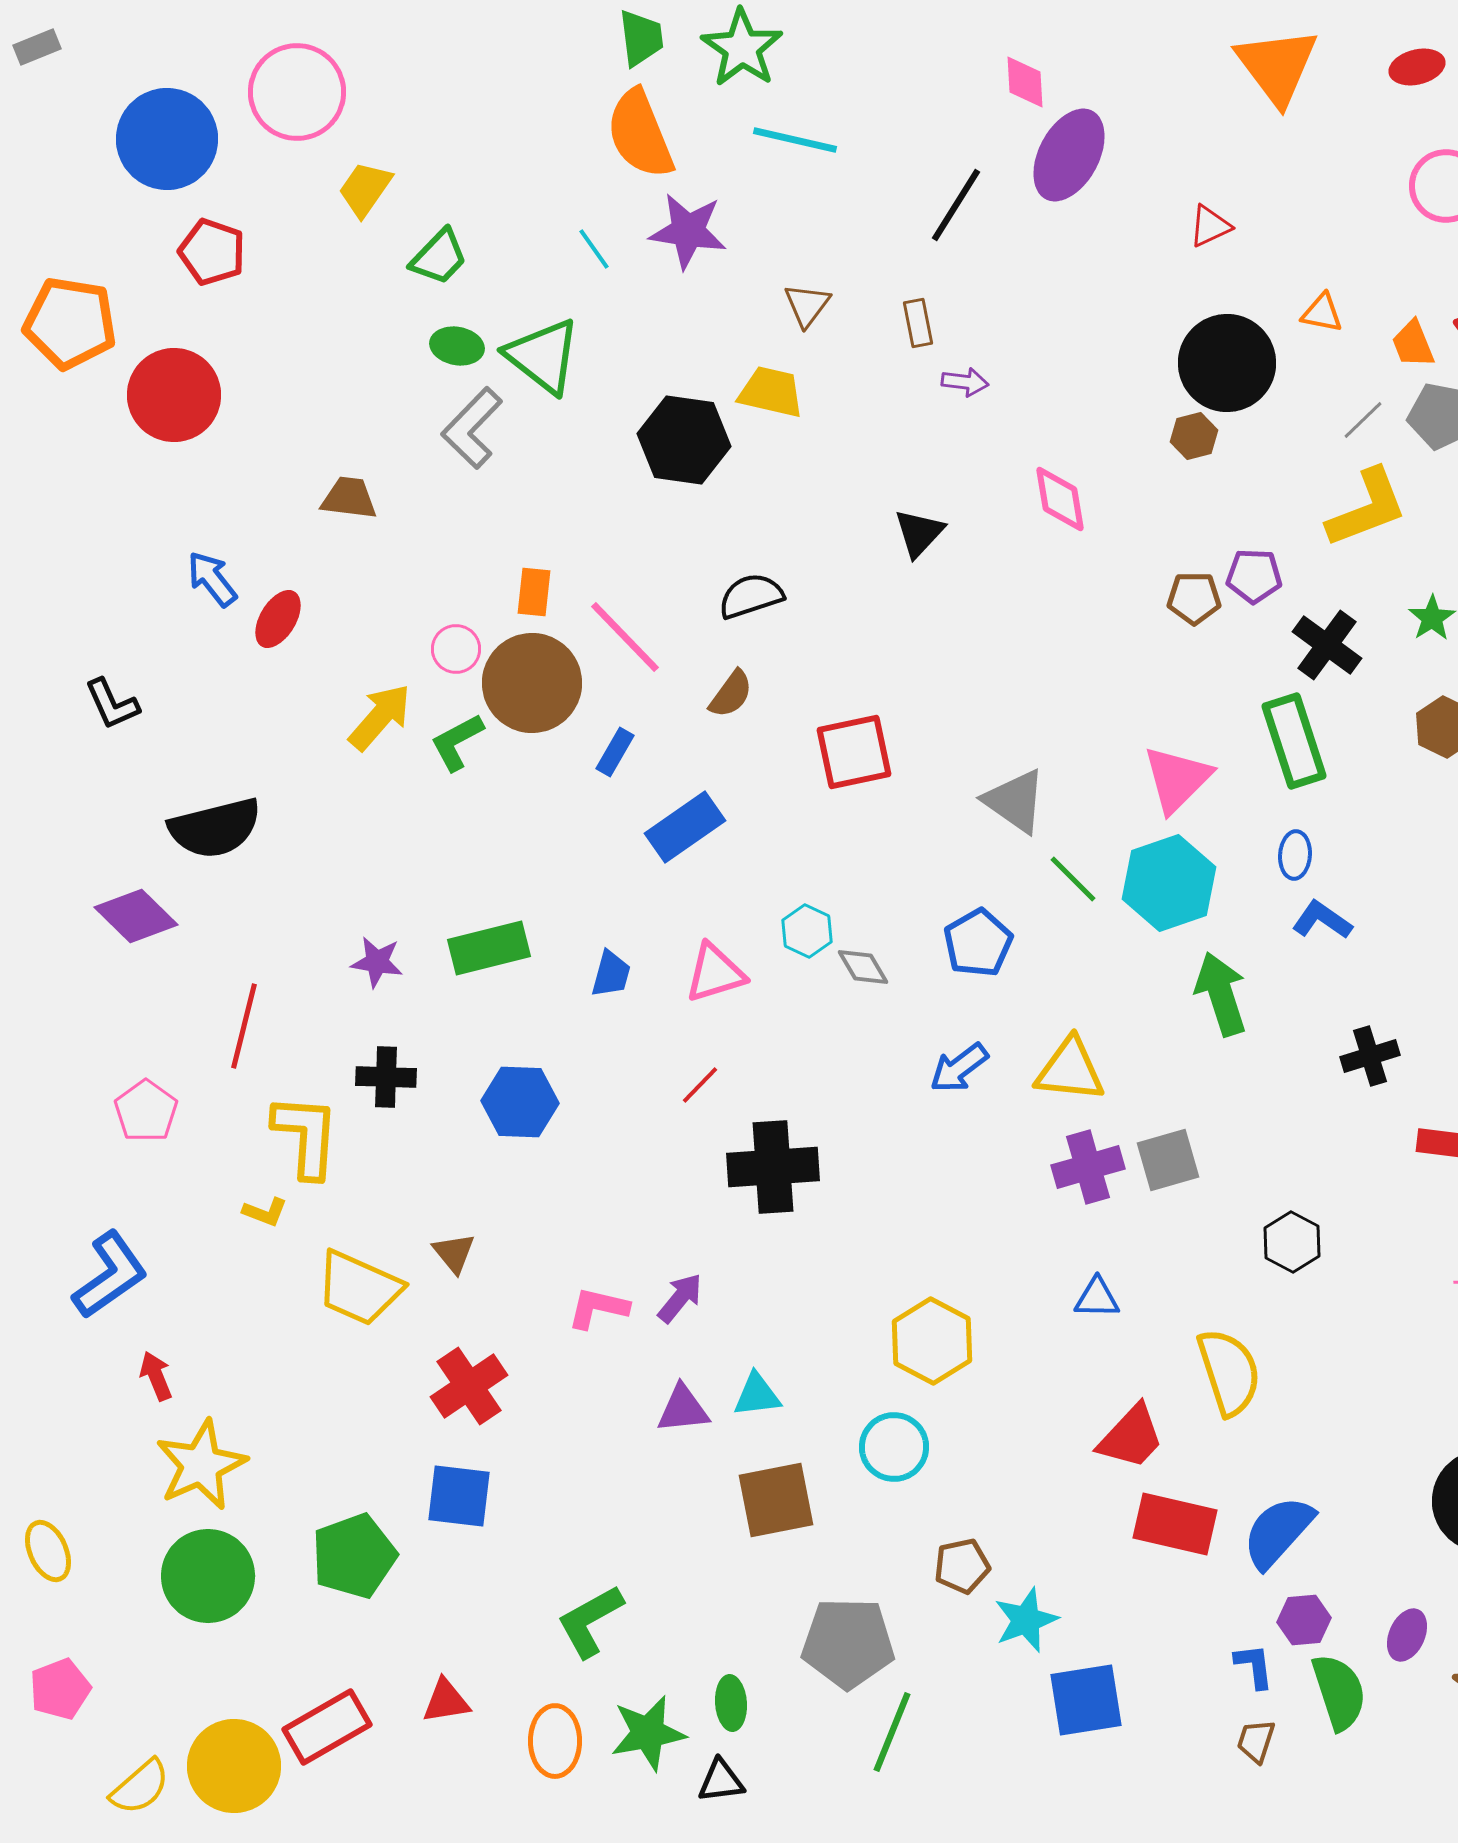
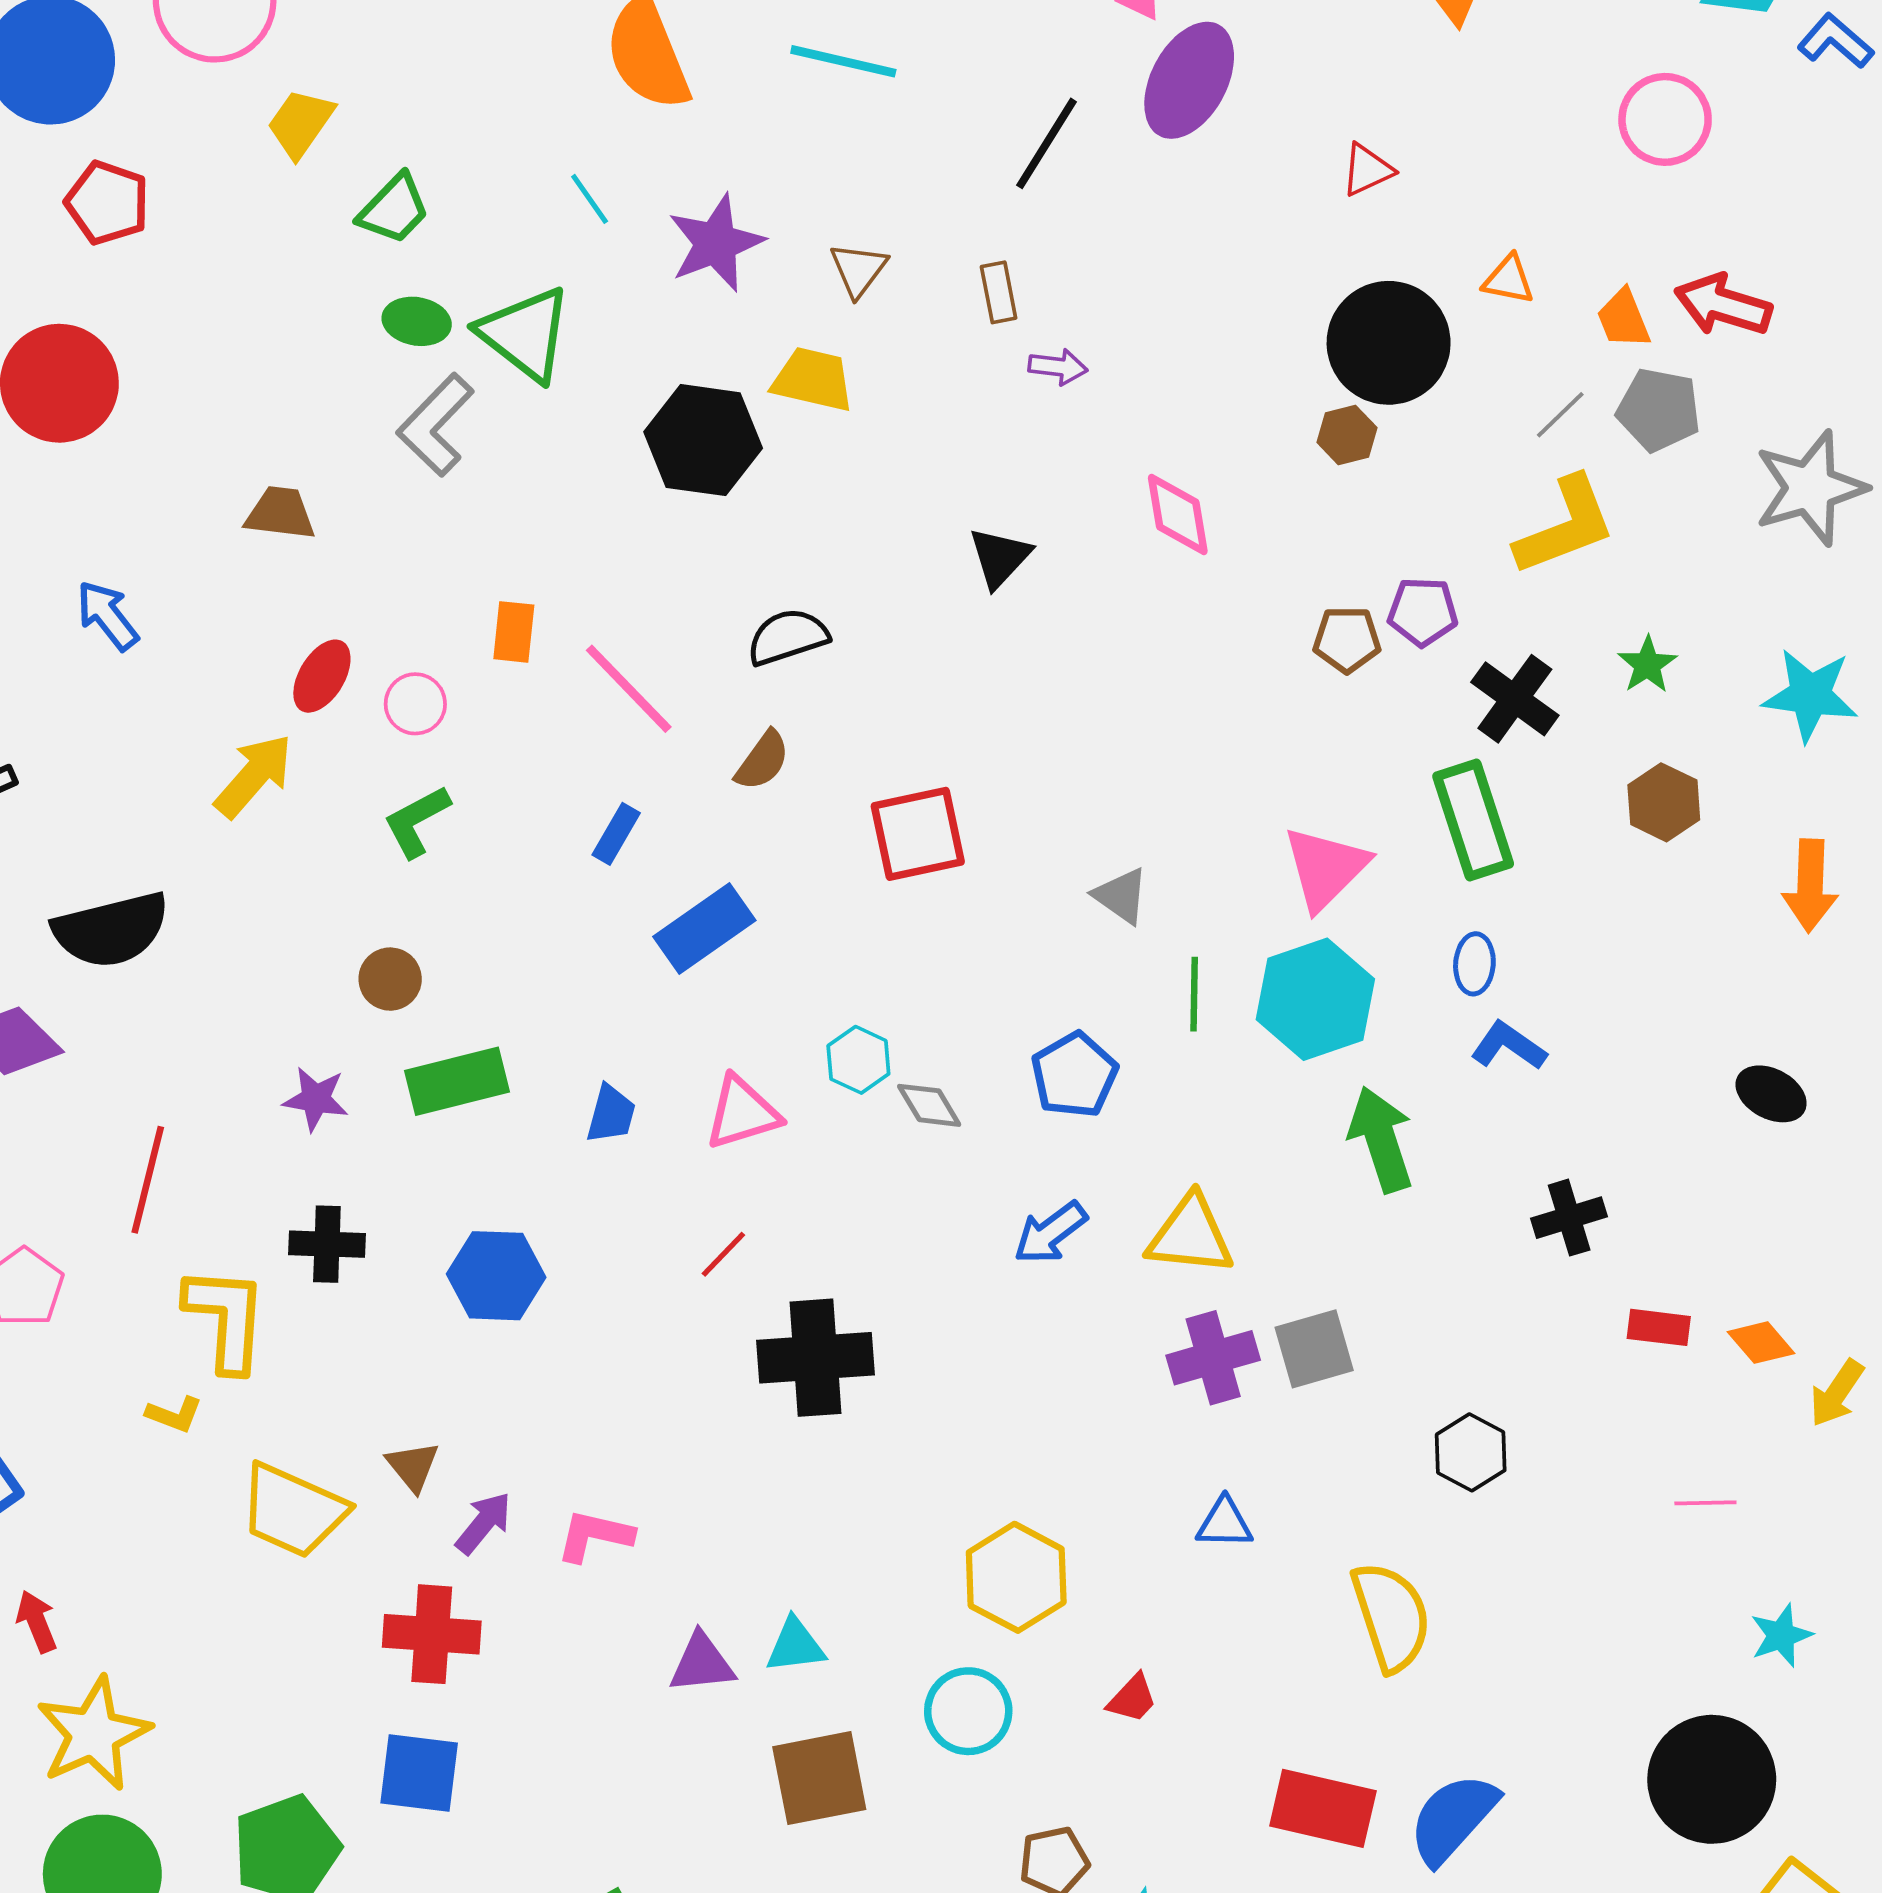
purple star: (688, 231) -> (716, 243), moved, turned -30
red ellipse: (278, 619) -> (322, 676), moved
brown circle: (532, 683) -> (390, 979), moved, size x0.5
yellow arrow: (380, 717) -> (254, 776), moved
gray triangle: (1015, 801) -> (1121, 896), size x0.7
green line: (1073, 879) -> (1194, 994), turned 46
purple arrow: (680, 1298) -> (484, 1523), moved
red cross: (469, 1386) -> (432, 1634), turned 38
red trapezoid: (1131, 1437) -> (1132, 1699), moved, size x0.6

